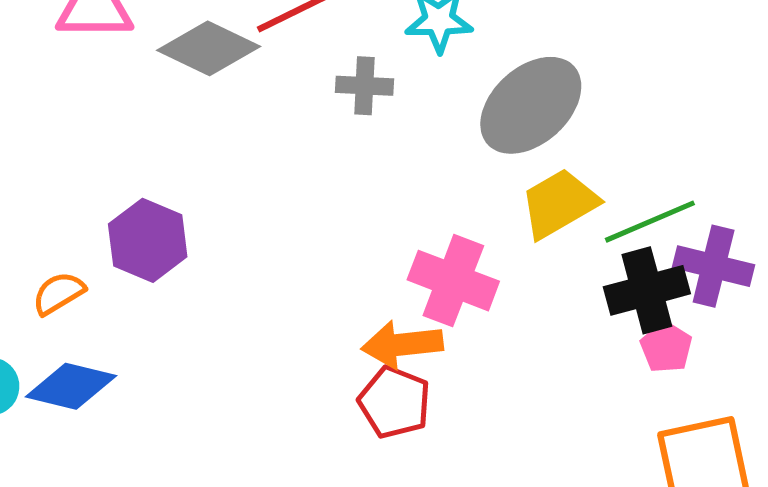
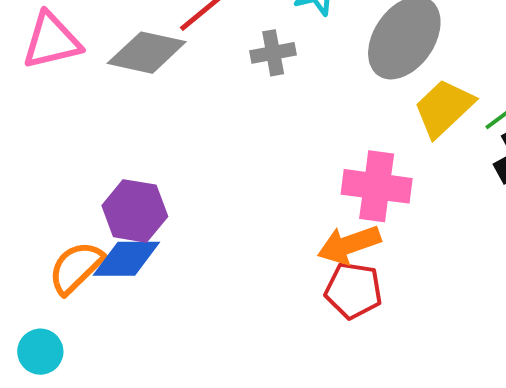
orange semicircle: (59, 293) -> (76, 268), size x1.4
blue diamond: (71, 386) -> (126, 259), moved

